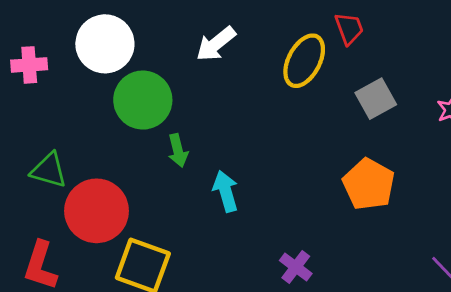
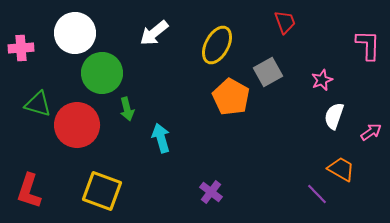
red trapezoid: (349, 28) -> (285, 22), moved
green triangle: (49, 170) -> (38, 104), moved
orange pentagon: (369, 184) -> (231, 97), moved
red circle: (97, 211) -> (77, 125), moved

